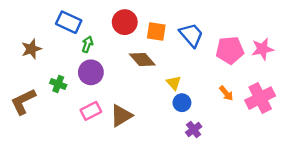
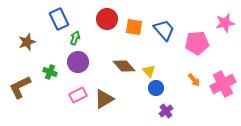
blue rectangle: (69, 22) -> (59, 19), turned 40
pink star: (262, 49) -> (225, 23), moved
brown diamond: (142, 59) -> (124, 66), moved

